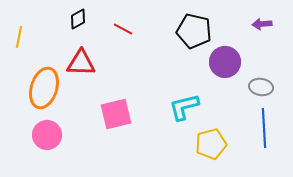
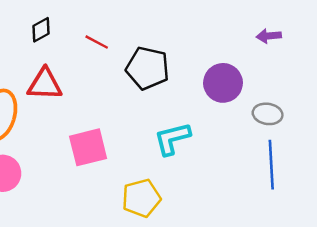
black pentagon: (194, 31) -> (147, 68), moved
yellow pentagon: (211, 144) -> (141, 198), moved

